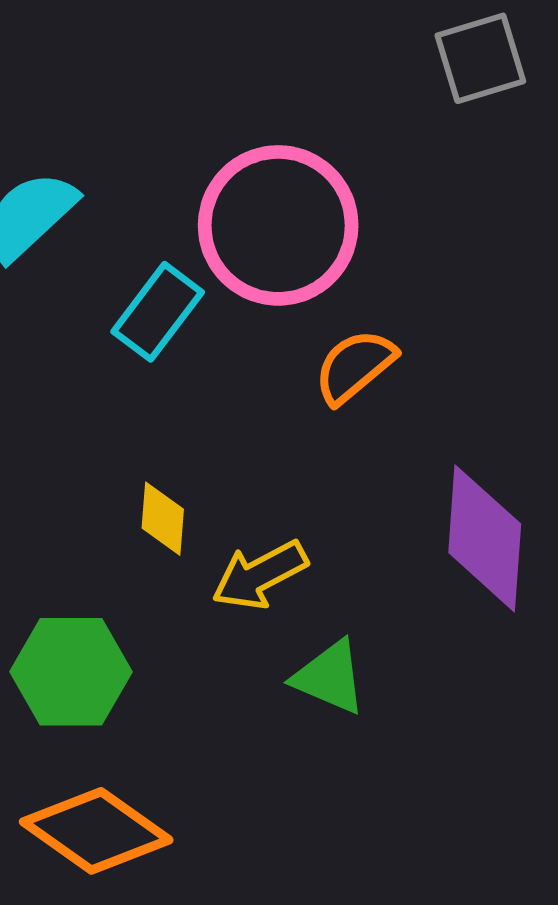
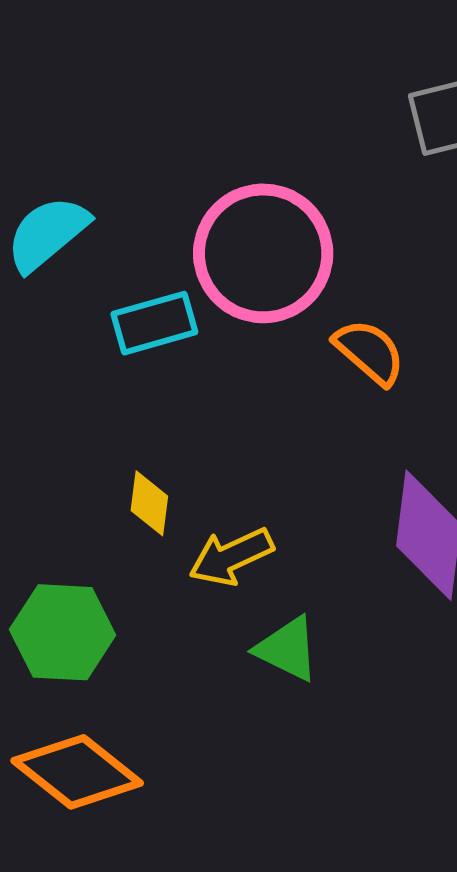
cyan rectangle: (158, 312) -> (154, 323), turned 34
orange semicircle: (355, 366) -> (369, 352), moved, turned 78

